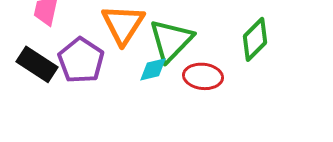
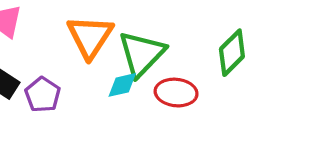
purple pentagon: (81, 60) -> (43, 95), moved, size x0.7

